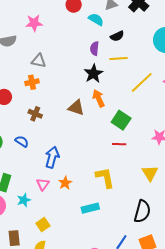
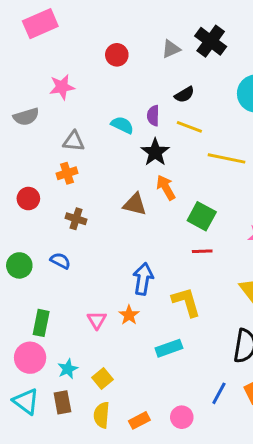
cyan semicircle: (96, 19) -> (122, 125), moved
yellow line: (118, 58) -> (189, 127), turned 30
yellow line: (142, 82) -> (227, 158), turned 60
blue arrow: (52, 157) -> (143, 279), moved
cyan star: (24, 200) -> (68, 369), moved

